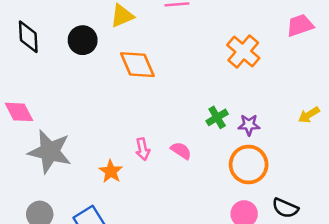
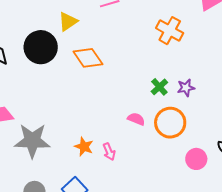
black circle: (83, 40) -> (41, 47), size x1.4
pink arrow: (143, 149) -> (109, 152), moved
orange circle: (249, 164) -> (170, 123), moved

